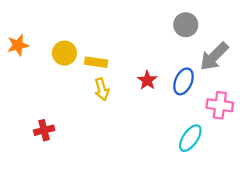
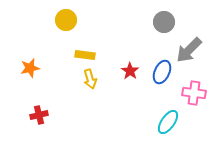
orange star: (18, 45) -> (30, 68), moved
yellow circle: (64, 53) -> (66, 20), moved

